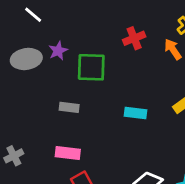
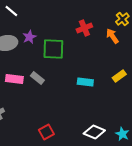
gray rectangle: (69, 107) -> (37, 78), turned 32
pink rectangle: (68, 153) -> (14, 79), moved

